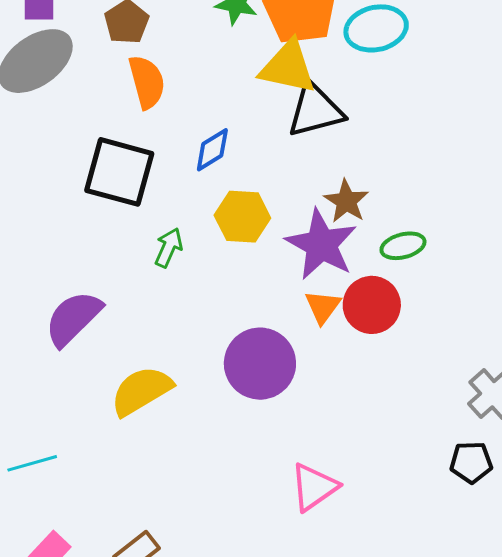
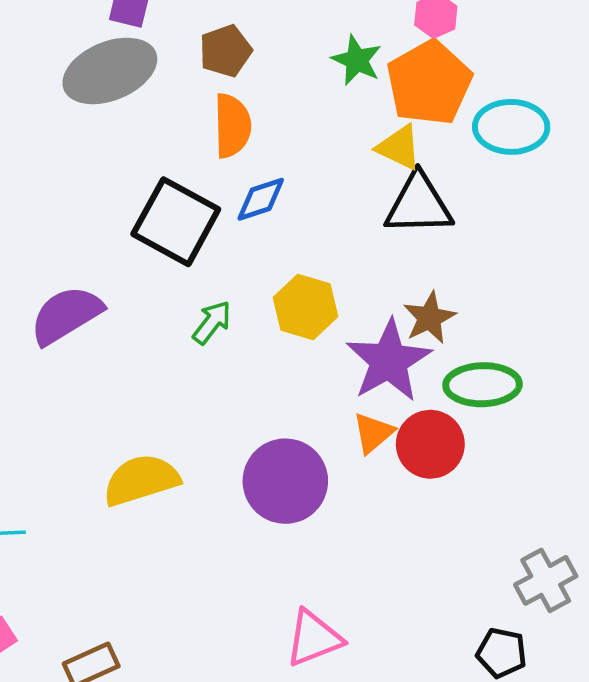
yellow triangle: (288, 67) -> (399, 147), size x0.7
blue diamond: (212, 150) -> (261, 199), moved
green ellipse: (403, 246) -> (482, 385), size x1.4
purple semicircle: (73, 318) -> (66, 315), moved

